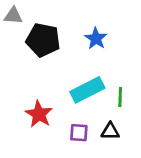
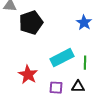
blue star: (96, 39) -> (84, 23), moved
black pentagon: (43, 40) -> (31, 23), turned -30

